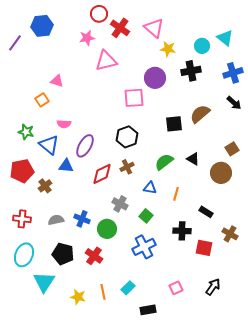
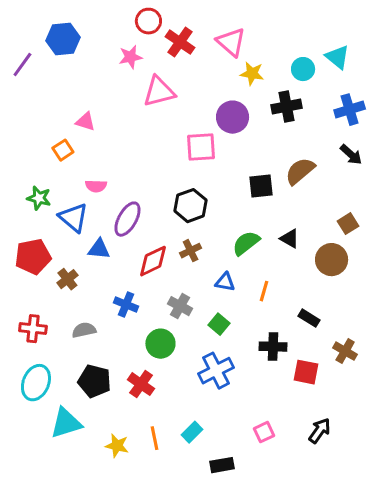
blue cross: (82, 219) -> (126, 305), moved
cyan triangle: (44, 282) -> (66, 423), turned 40

